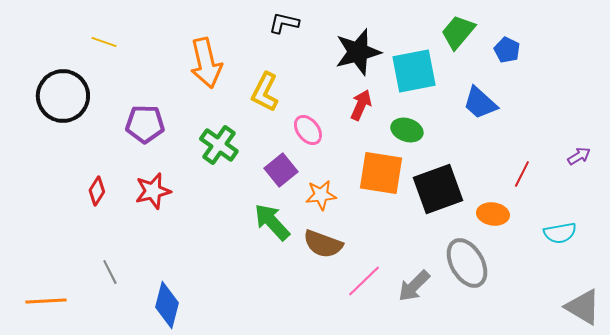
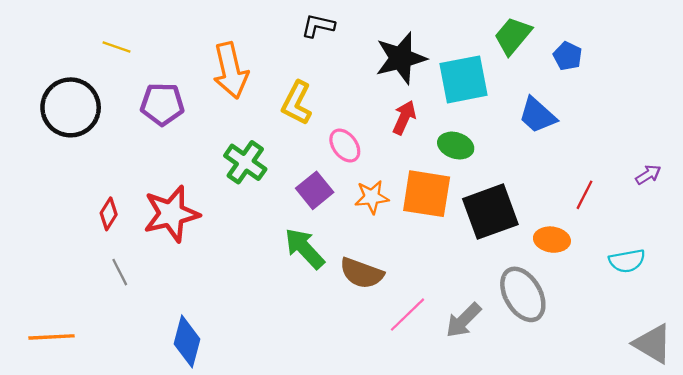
purple pentagon: (145, 124) -> (162, 104), moved
red star: (153, 191) -> (171, 214), size x1.4
orange star: (321, 195) -> (372, 197), moved
gray line: (110, 272) -> (120, 272), moved

